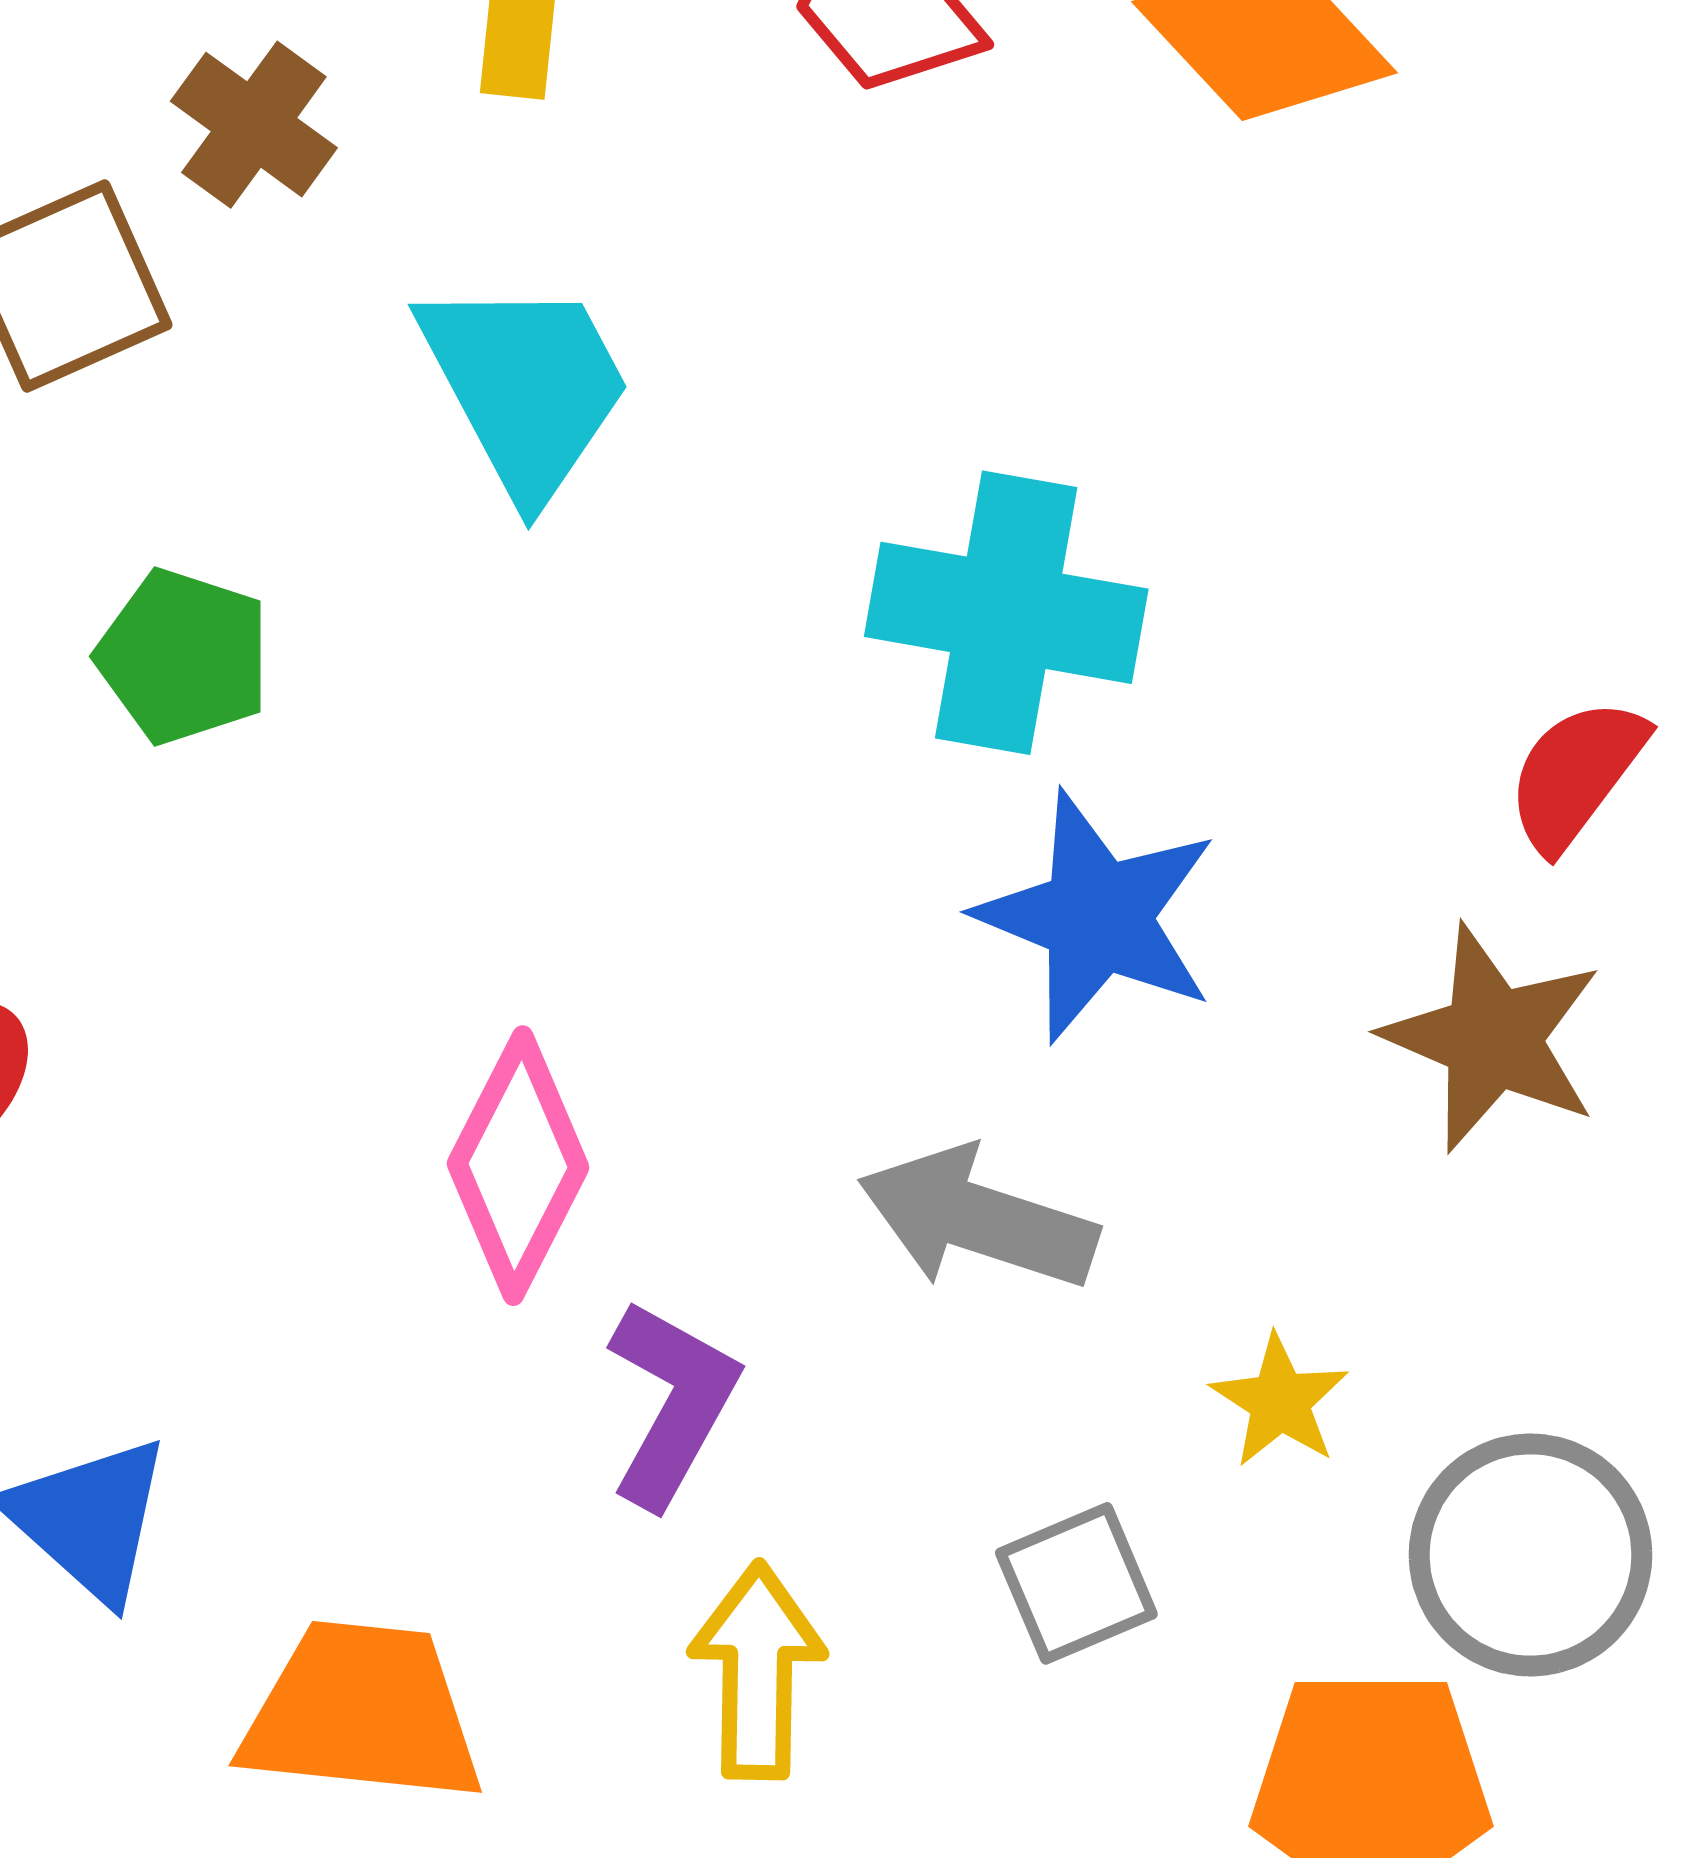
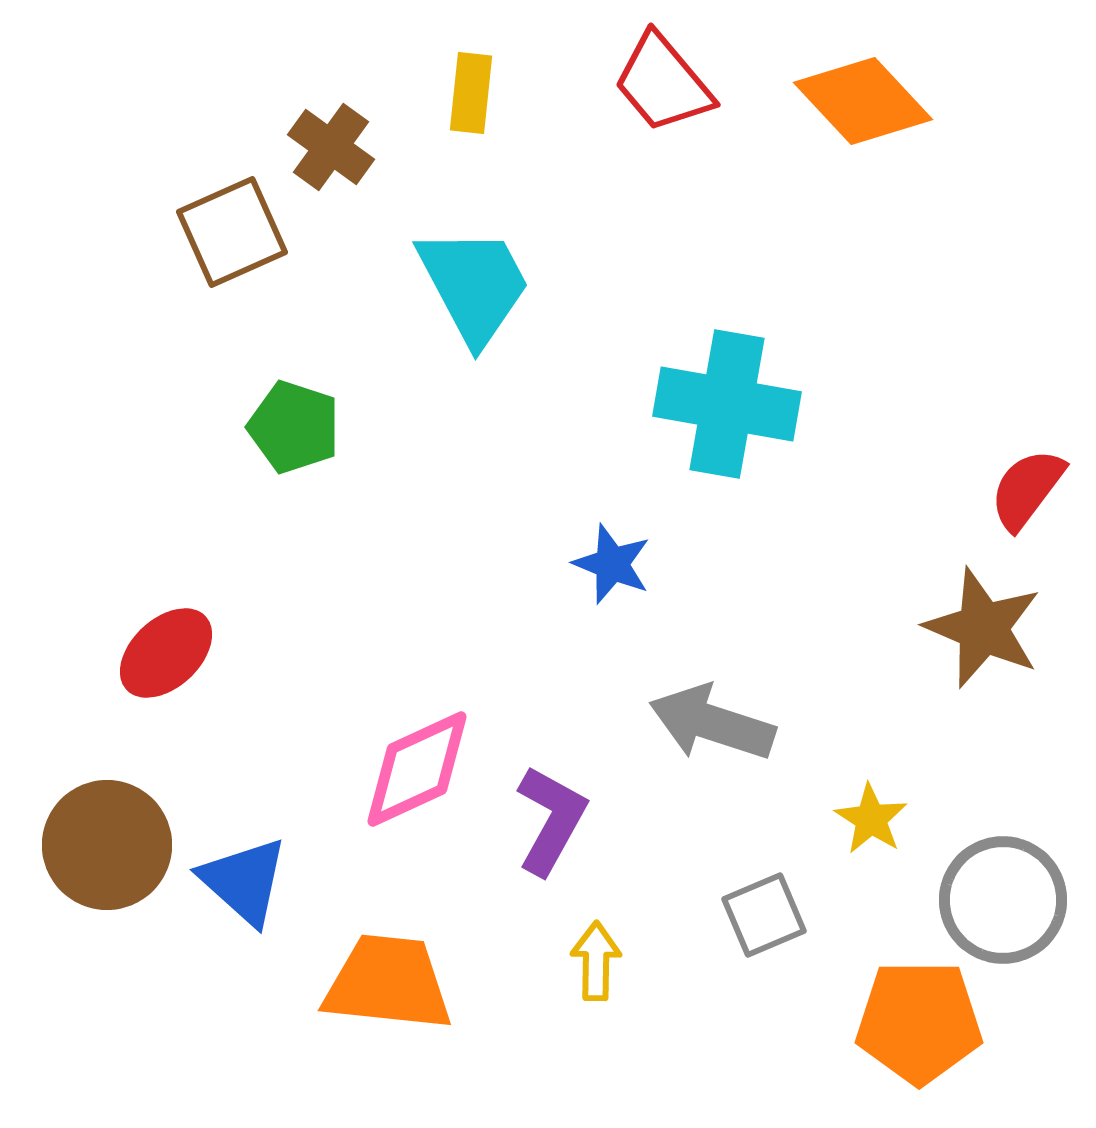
blue star: (1097, 917) -> (612, 564), moved, size x0.6
pink diamond: (518, 1166) -> (417, 769), moved, turned 38
yellow arrow: (757, 1671) -> (596, 961), size x0.7

